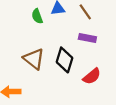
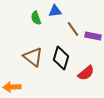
brown line: (85, 12) -> (73, 29), moved
purple rectangle: (87, 38) -> (93, 36), moved

